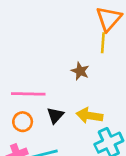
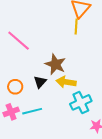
brown star: (80, 71) -> (55, 64), moved, size x1.5
pink line: (28, 94) -> (19, 41), moved, turned 40

